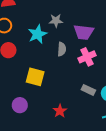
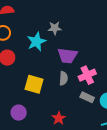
purple trapezoid: (84, 32) -> (67, 56), moved
gray semicircle: (62, 49) -> (63, 78), moved
pink cross: (87, 57) -> (87, 75), moved

